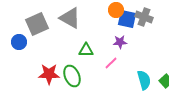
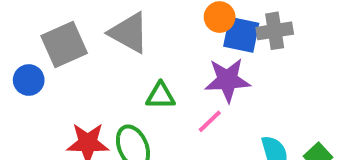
gray cross: (144, 17) -> (275, 31), turned -30
purple star: (120, 42) -> (227, 80), size x1.6

